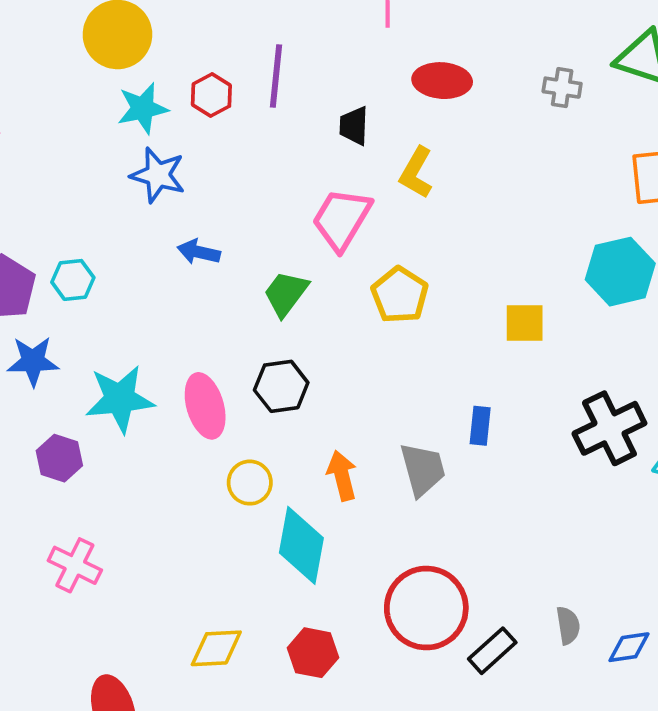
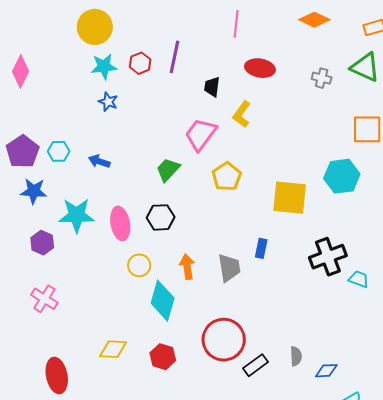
blue star: (158, 175) -> (108, 102), size x0.7
blue arrow: (199, 252) -> (99, 161), moved
yellow square: (525, 323) -> (290, 198), size x1.6

